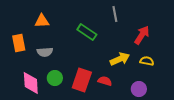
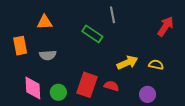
gray line: (115, 14) -> (112, 15), moved
red arrow: (142, 35) -> (166, 26), moved
green circle: (55, 78) -> (58, 92), moved

